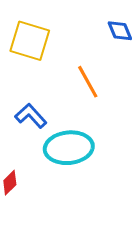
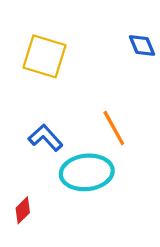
orange line: (88, 82) -> (114, 128), moved

